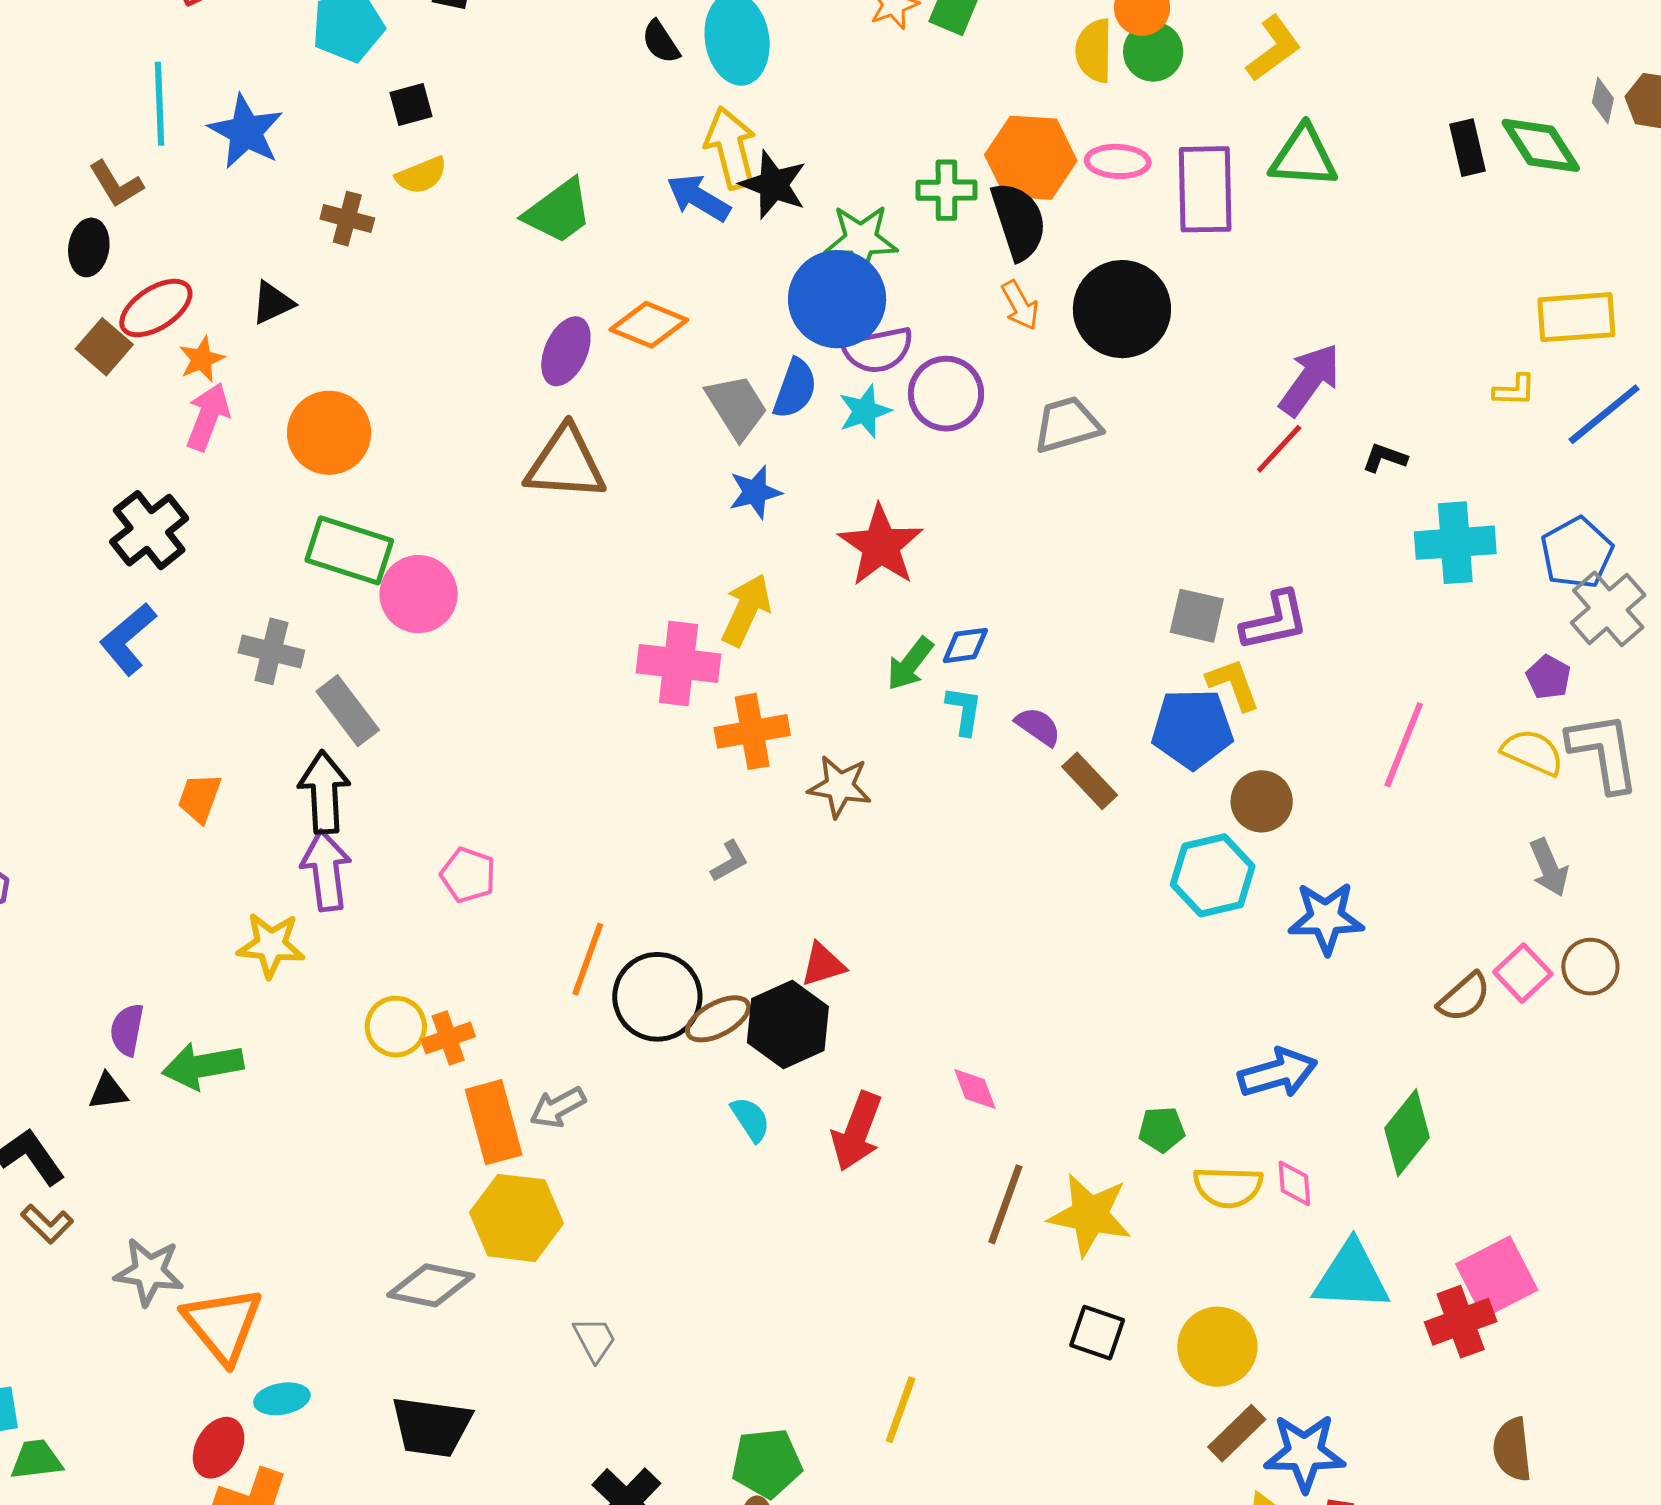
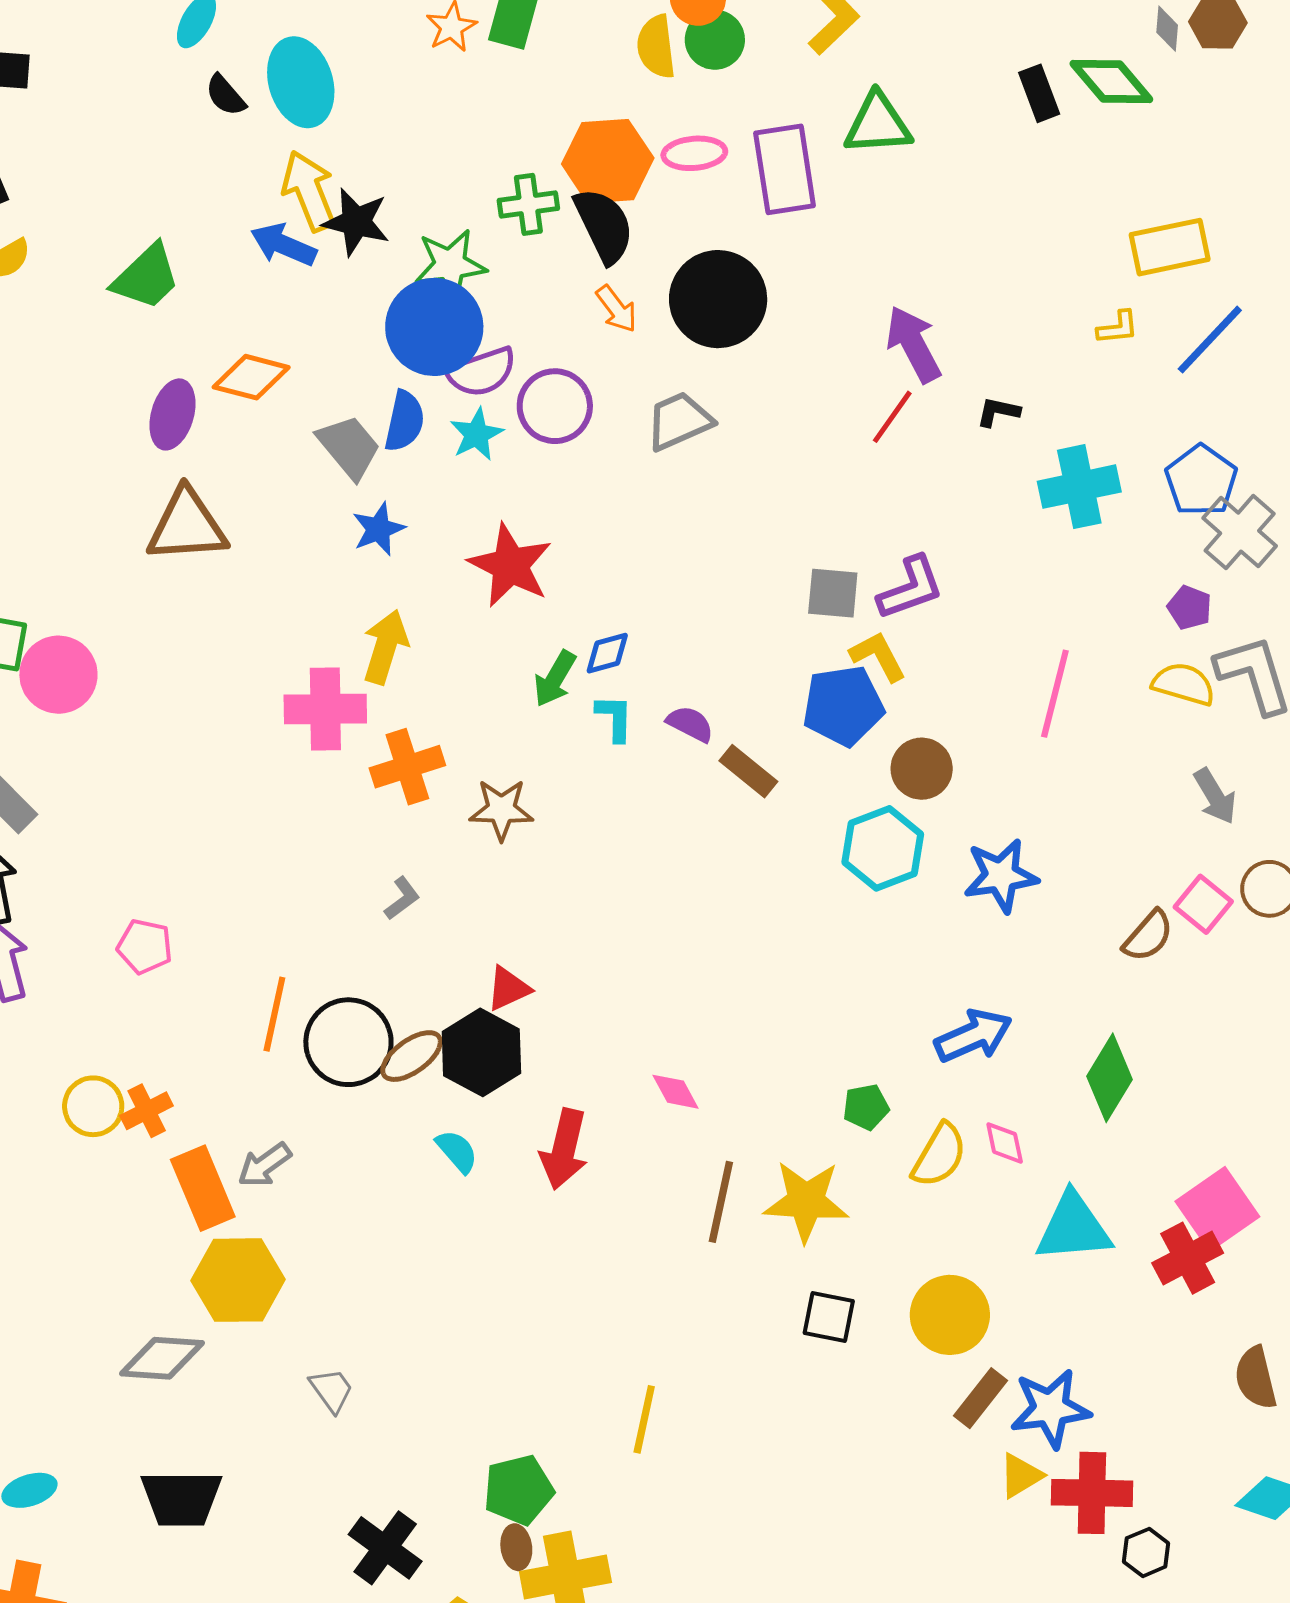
purple arrow: (1310, 380) -> (913, 344), turned -56
yellow semicircle: (1228, 1187) -> (939, 1155), turned -54

